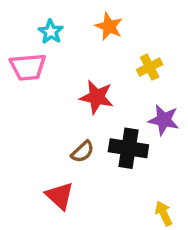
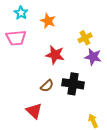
orange star: (109, 26) -> (48, 21), moved
cyan star: (51, 32) -> (21, 13), moved
purple star: (164, 120) -> (93, 57), moved

